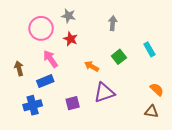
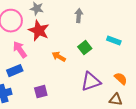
red star: (71, 39) -> (39, 31), size x1.5
cyan rectangle: (149, 49) -> (114, 41), turned -40
purple triangle: (104, 93) -> (91, 82), moved

